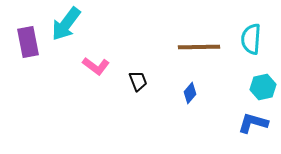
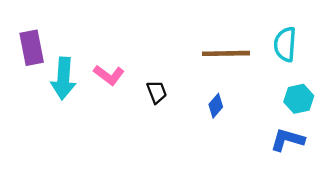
cyan arrow: (66, 24) -> (63, 78), moved, turned -33

